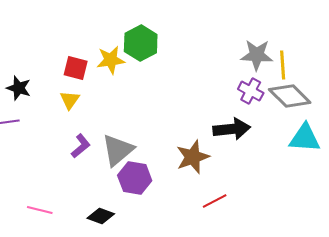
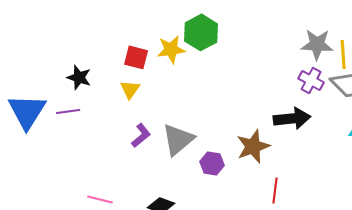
purple hexagon: (135, 178) -> (212, 163), moved, size x0.7
red line: (215, 201) -> (275, 190), turned -55

